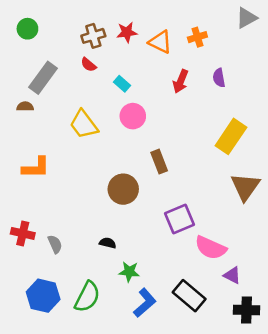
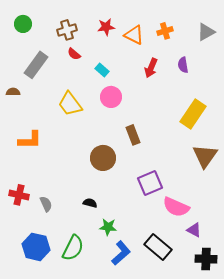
gray triangle: (247, 18) -> (206, 32), moved
brown cross: (93, 36) -> (67, 30), moved
brown semicircle: (25, 107) -> (13, 92), moved

